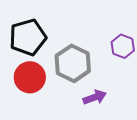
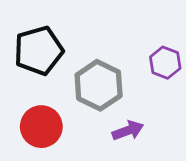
red circle: (30, 77) -> (41, 127), moved

